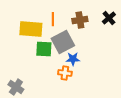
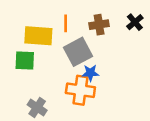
green square: (44, 49) -> (25, 60), moved
orange cross: (65, 73) -> (80, 90), size x1.6
gray cross: (16, 87) -> (37, 108), moved

